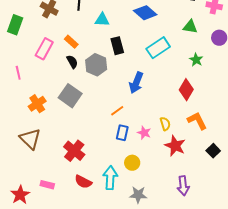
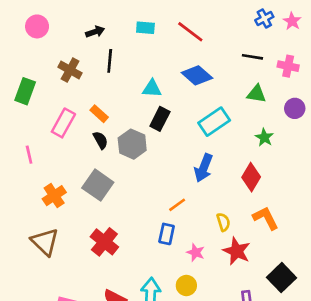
cyan triangle: (102, 20) -> (152, 89), moved
black rectangle: (117, 46) -> (160, 119), turned 42
blue arrow: (136, 83) -> (204, 168), moved
orange line: (117, 111) -> (177, 205), moved
pink star: (144, 133) -> (196, 252), moved
red cross: (74, 151) -> (104, 242), moved
black square: (213, 151) -> (282, 278), moved, size x1.5
yellow circle: (132, 163) -> (186, 285), moved

